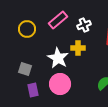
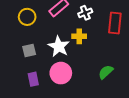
gray square: (25, 69) -> (29, 51), moved, turned -32

